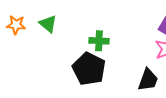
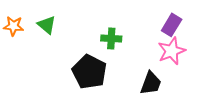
green cross: (99, 41) -> (111, 38), moved

